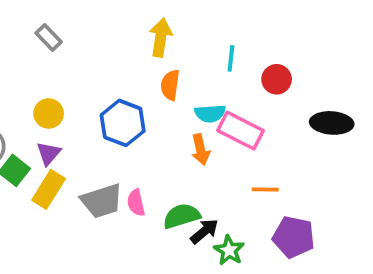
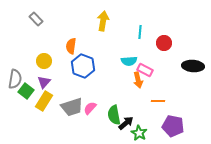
gray rectangle: (49, 37) -> (36, 19), moved
orange semicircle: (170, 85) -> (71, 46), moved
pink rectangle: (240, 131) -> (145, 70), size x0.7
orange arrow: (201, 150) -> (138, 80), moved
pink semicircle: (136, 203) -> (90, 108), turned 56
green semicircle: (182, 216) -> (114, 115), turned -84

